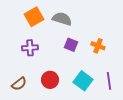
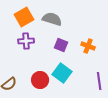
purple cross: (30, 48) -> (26, 41), moved
cyan square: (83, 81) -> (62, 73), moved

